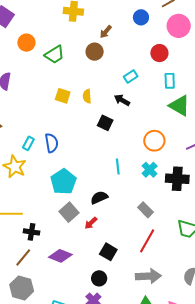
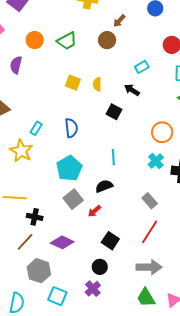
orange circle: (26, 43) -> (35, 40), moved
blue semicircle: (52, 143) -> (71, 128), moved
cyan line: (118, 166) -> (113, 157), moved
gray hexagon: (22, 288) -> (39, 271), moved

